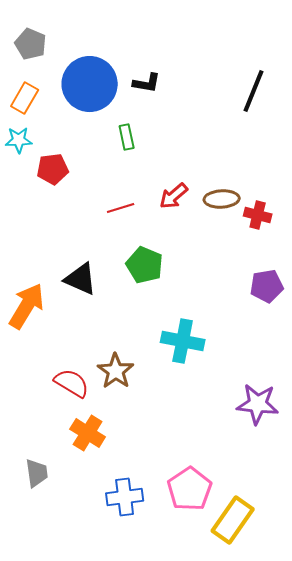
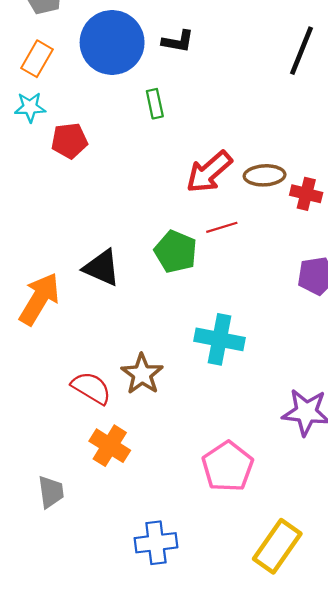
red arrow: (174, 196) -> (209, 172), size x1.4
red line: (121, 208) -> (222, 227), moved
pink pentagon: (190, 489) -> (228, 466), moved
blue cross: (125, 497) -> (156, 543), moved

